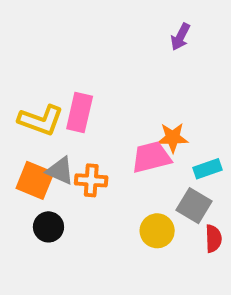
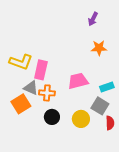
pink rectangle: (80, 112) -> (41, 70), moved
orange star: (173, 138) -> (99, 48), moved
orange square: (35, 180) -> (21, 104), moved, turned 36
black circle: (48, 227) -> (52, 117), moved

